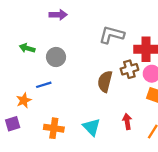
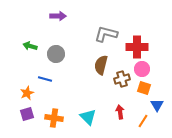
brown cross: (129, 69) -> (122, 79), moved
brown semicircle: (105, 81) -> (101, 65), moved
blue line: (44, 85) -> (45, 79), turned 32
purple square: (13, 124) -> (27, 114), moved

